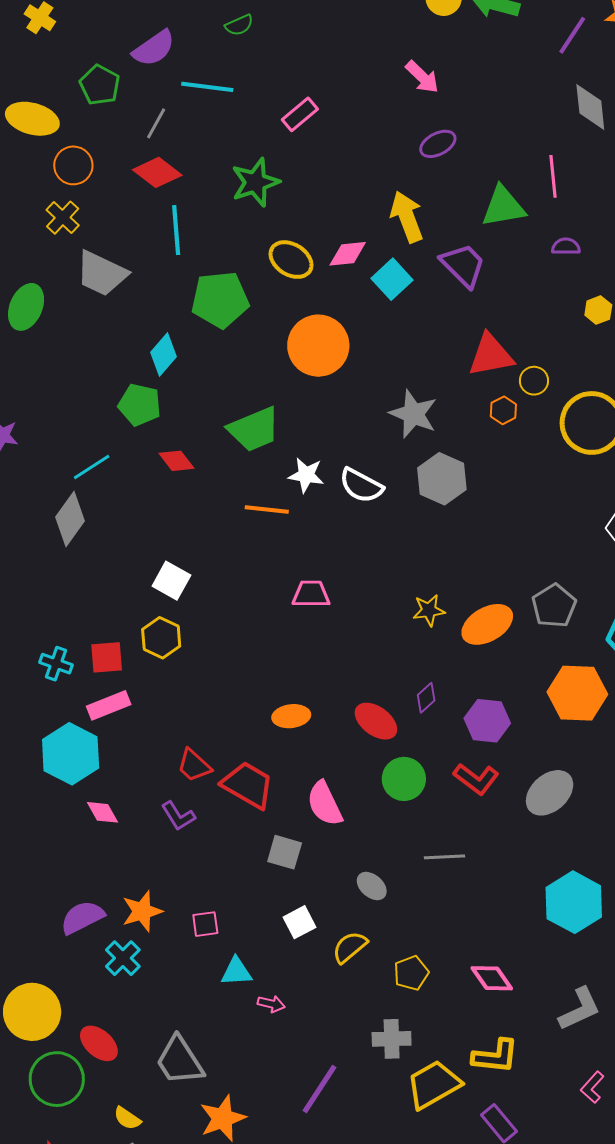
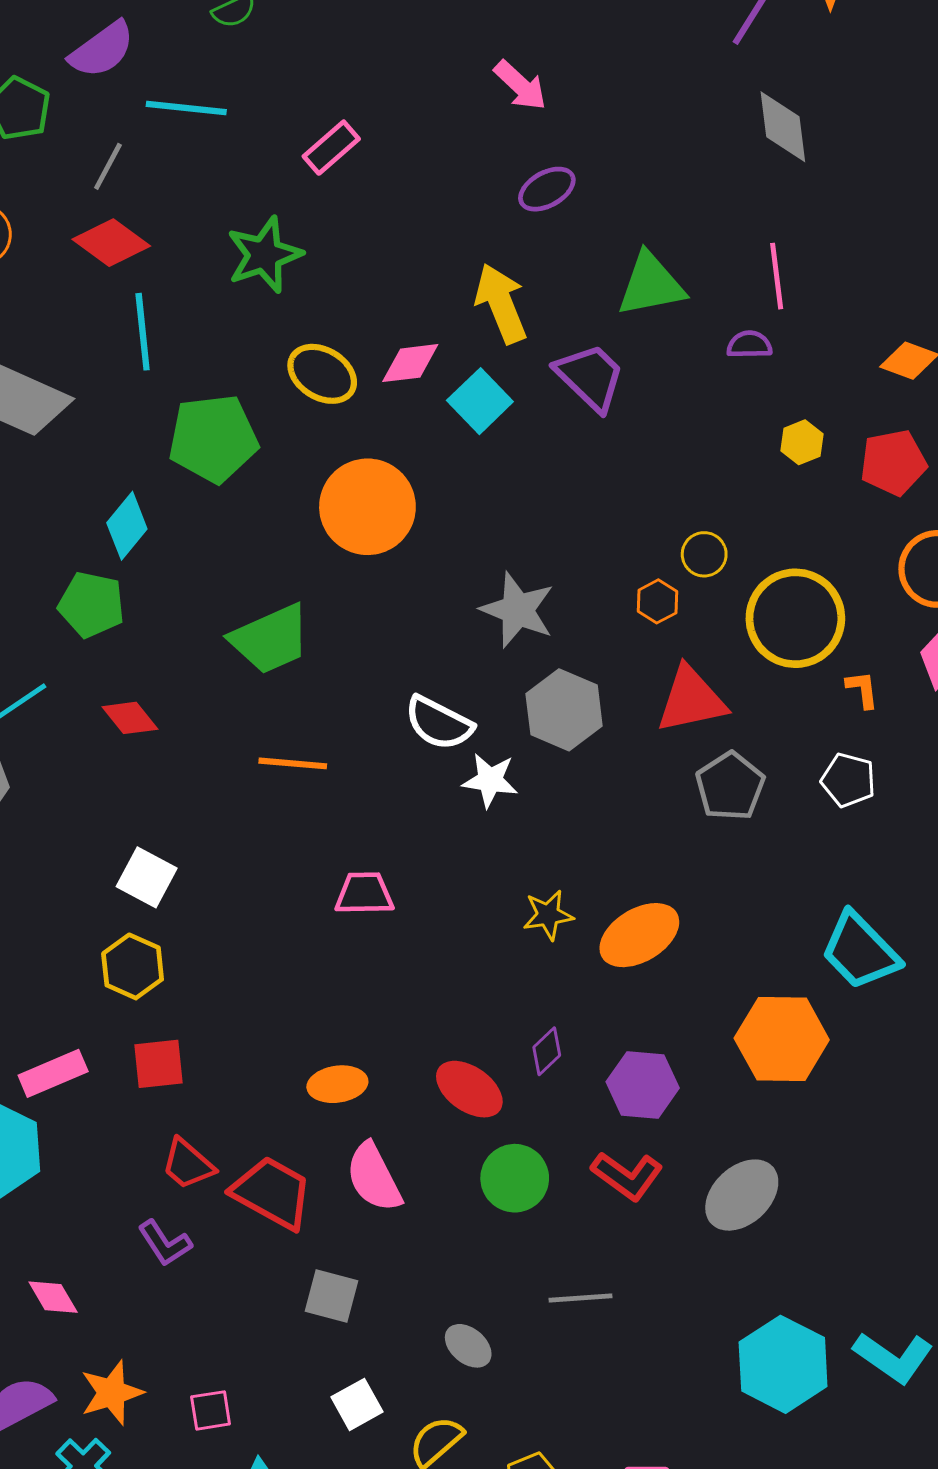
pink line: (553, 176) -> (777, 276), moved
red triangle: (491, 355) -> (691, 700), moved
red diamond: (176, 461) -> (130, 718), moved
white star: (306, 475) -> (490, 780), moved
gray pentagon: (554, 606) -> (730, 786), moved
red square: (107, 657) -> (158, 1064), moved
pink semicircle: (325, 804) -> (374, 1177), moved
pink diamond: (103, 812) -> (53, 1297), moved

